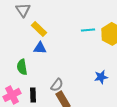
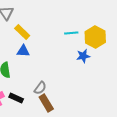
blue star: (101, 77) -> (83, 56), moved
black rectangle: (33, 95) -> (16, 98), turned -64

